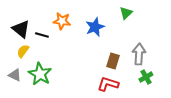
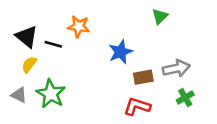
blue star: (95, 27) -> (120, 52), moved
gray arrow: (139, 54) -> (176, 68), turned 75
brown rectangle: (113, 61) -> (143, 77), turned 63

